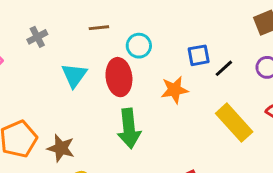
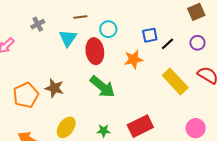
cyan triangle: (74, 75) -> (68, 38), moved
green arrow: (129, 128) -> (102, 87), turned -44
brown star: (61, 148) -> (54, 88), moved

